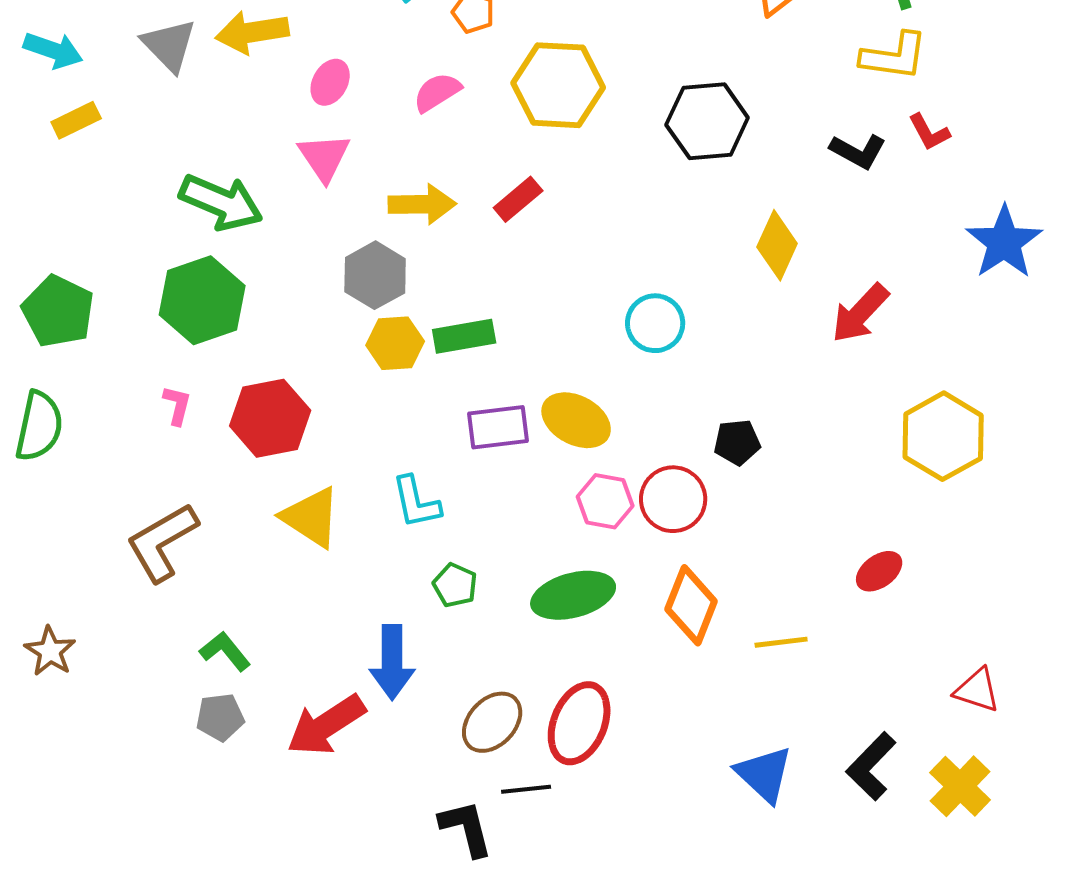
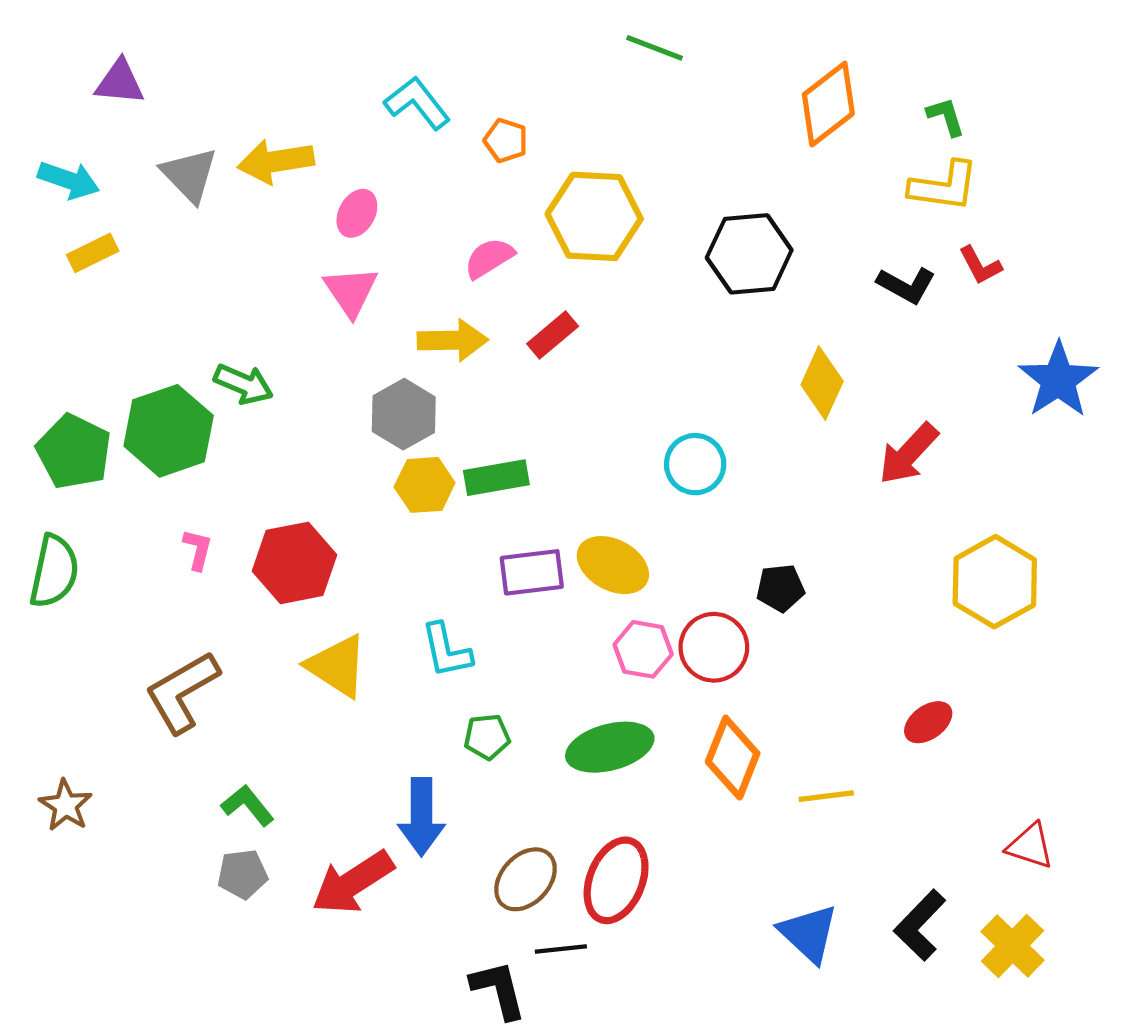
pink semicircle: (437, 92) -> (489, 258), moved
green arrow: (221, 202) -> (244, 384), moved, size x0.7
green hexagon: (202, 300) -> (169, 431), moved
green pentagon: (455, 585) -> (487, 737), turned -30

